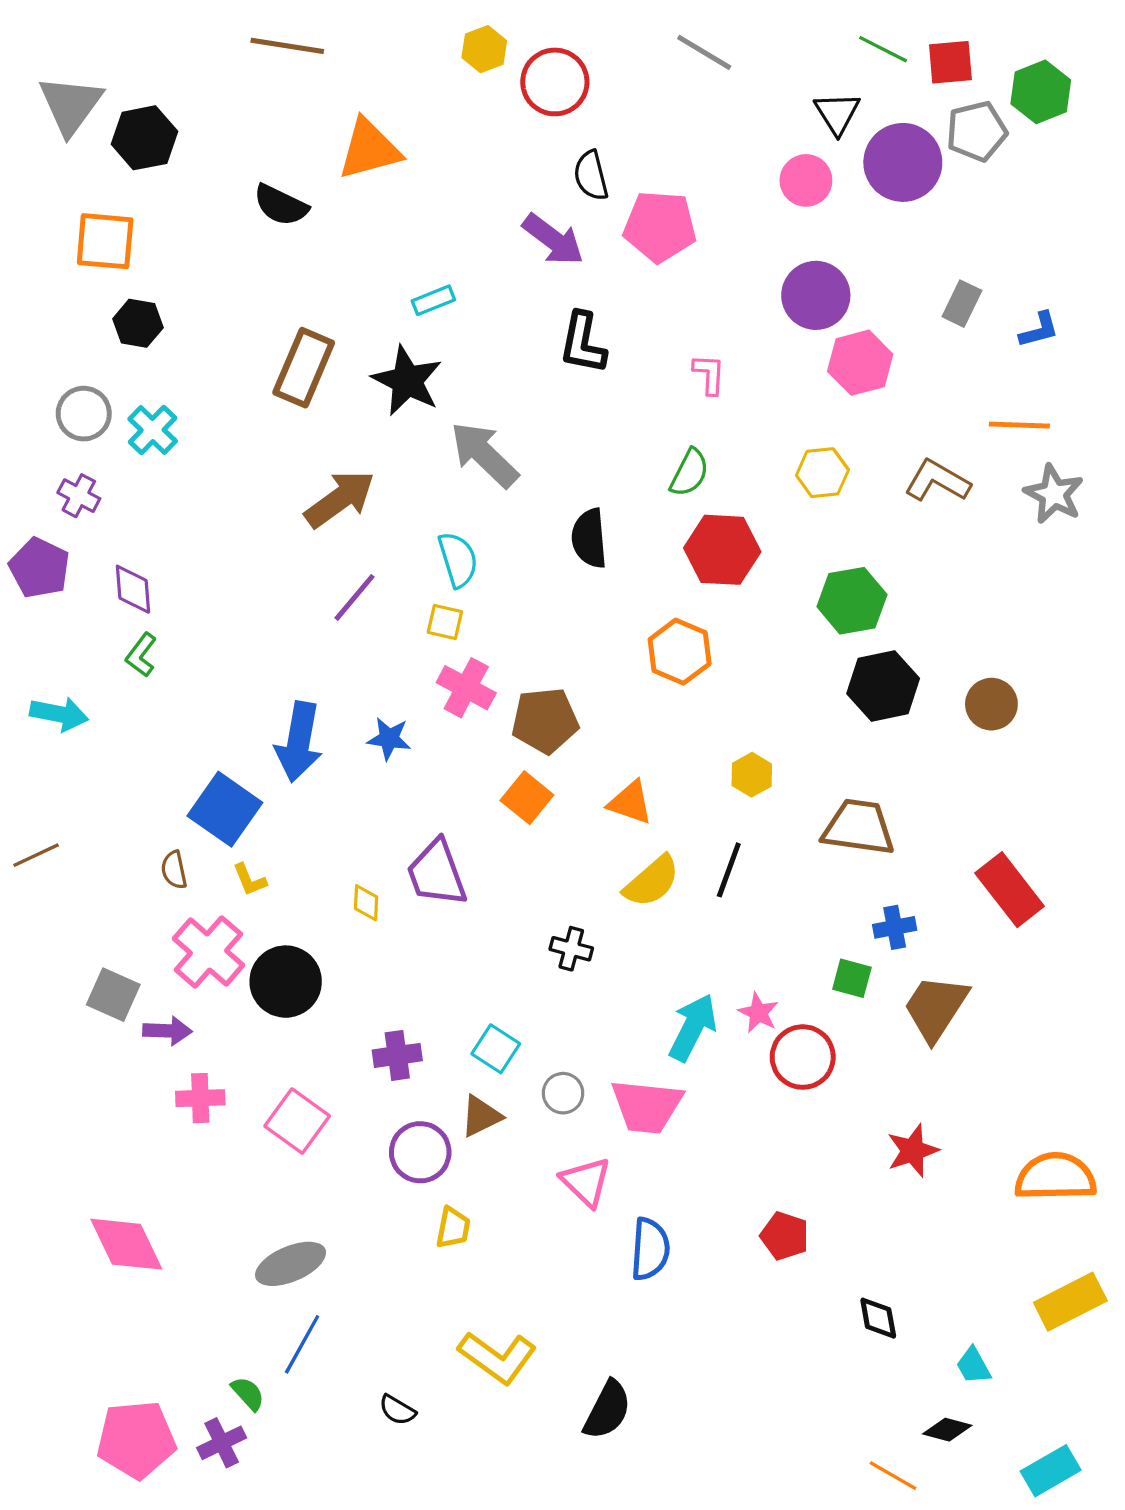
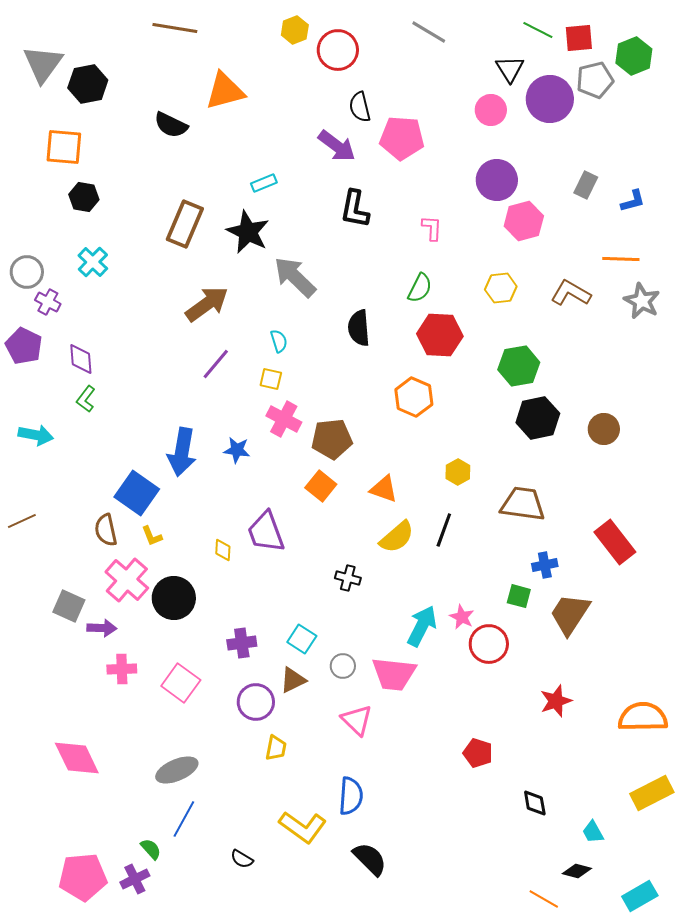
gray circle: (84, 414) -> (27, 272), moved
cyan semicircle: (458, 560) -> (279, 341), size x0.7
brown semicircle: (174, 870) -> (106, 530), size x1.4
blue semicircle: (650, 1249) -> (351, 796), moved
black semicircle: (607, 1410) -> (370, 859), turned -72

